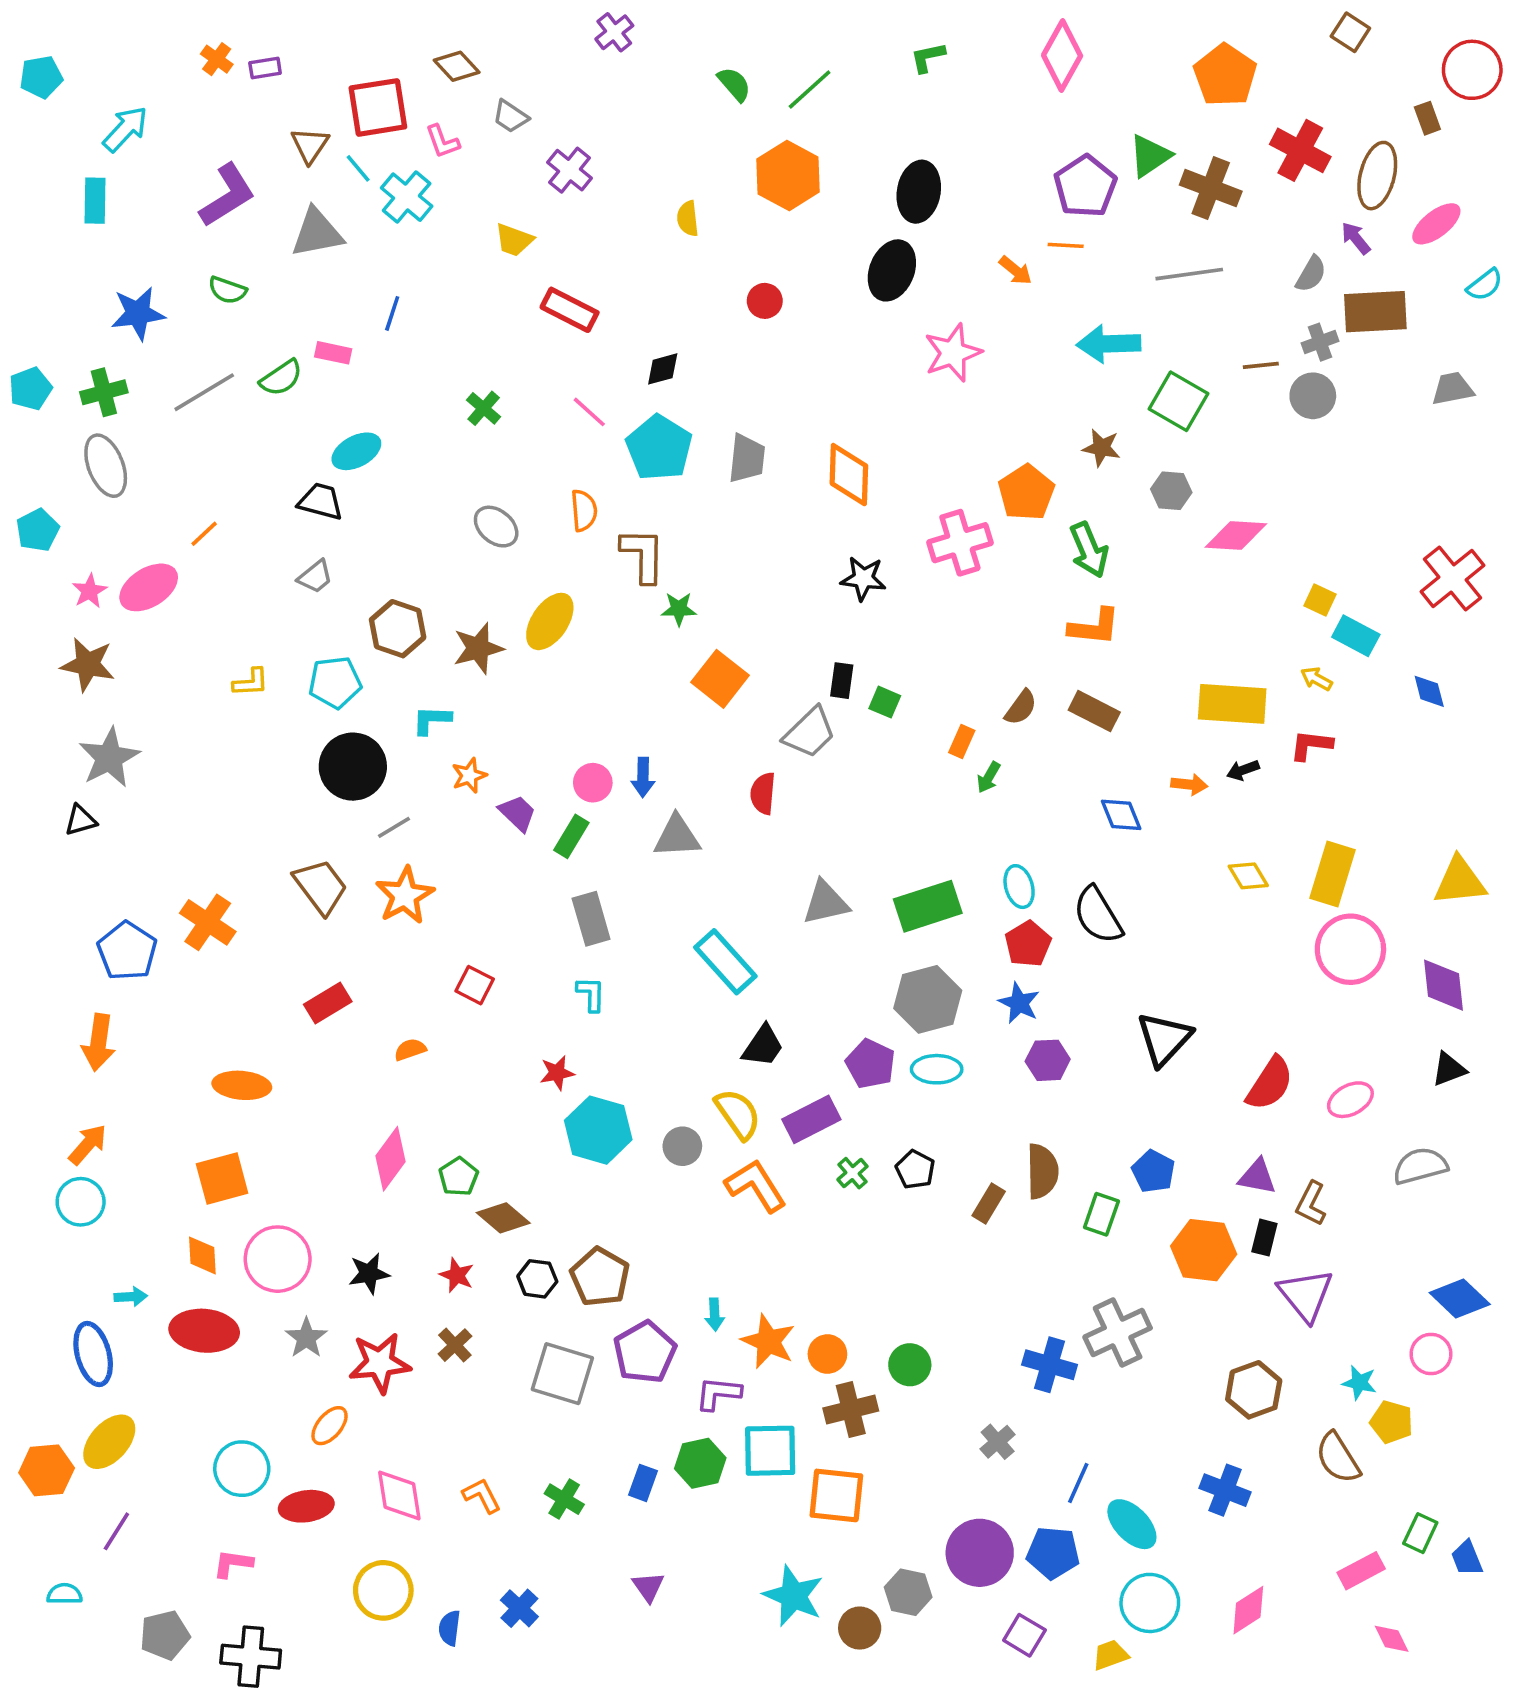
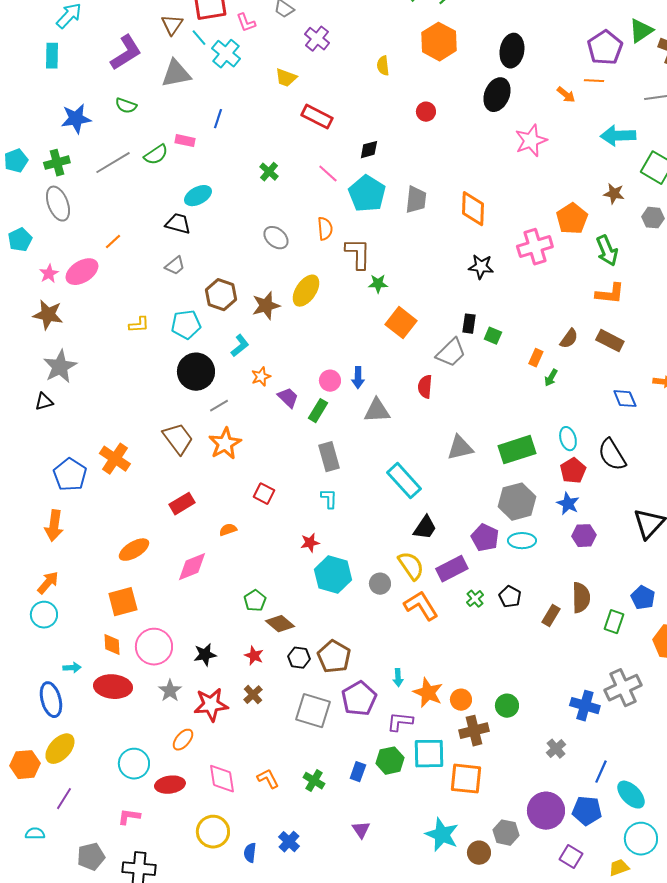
cyan L-shape: (432, 720) -> (240, 346), turned 140
orange ellipse: (242, 1085) -> (134, 550), turned -36
pink diamond: (390, 1159) -> (192, 567), moved, turned 32

